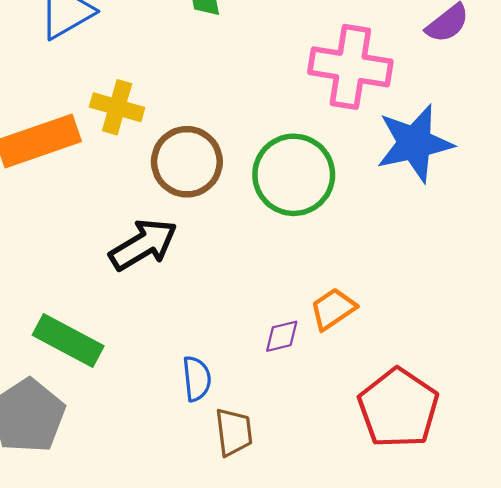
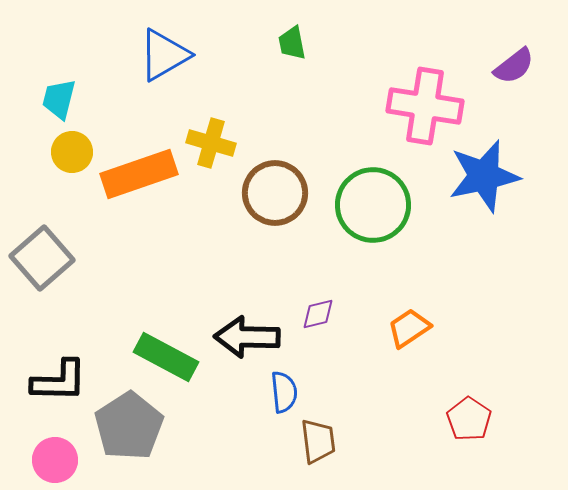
black arrow: (143, 245) -> (247, 337), moved, turned -148
purple diamond: (282, 336) -> (318, 314), moved
red pentagon: (398, 408) -> (469, 419), size x0.6

